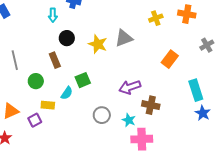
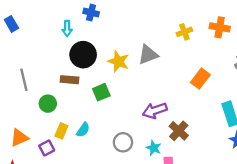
black circle: (67, 38) -> (83, 55), size x1.5
brown rectangle: (55, 60) -> (69, 80), turned -63
green square: (83, 80) -> (101, 92), moved
cyan semicircle: (67, 93) -> (83, 130), moved
yellow rectangle: (48, 105) -> (61, 131), turned -72
brown cross: (151, 105) -> (179, 131), turned 30

